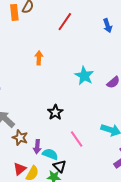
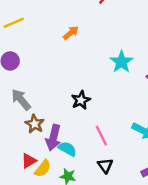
orange arrow: (39, 58) -> (71, 33), turned 40
purple arrow: (37, 147) -> (53, 138), size x1.5
black triangle: (60, 166) -> (105, 166), moved

